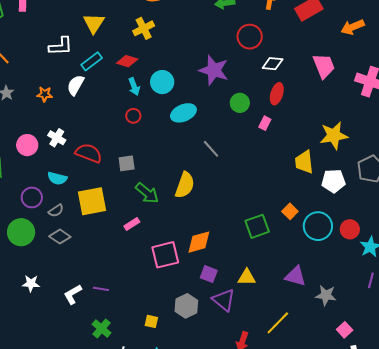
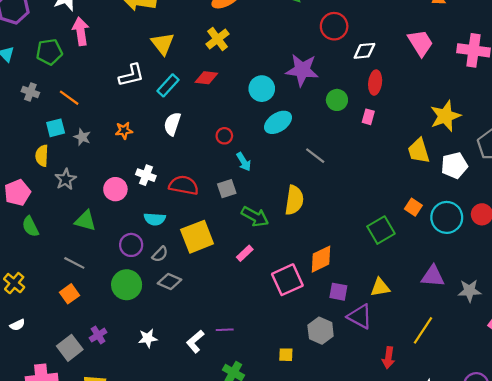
cyan circle: (162, 82) -> (262, 89), moved
white semicircle: (76, 85) -> (172, 124), moved
cyan arrow: (134, 87) -> (244, 162), moved

